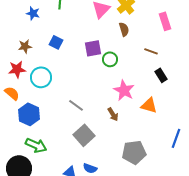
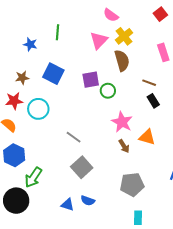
brown semicircle: (124, 29) -> (122, 60), size x1.5
blue square: (56, 42) -> (53, 74), size x1.5
black rectangle: (161, 75) -> (153, 101), moved
blue hexagon: (29, 114) -> (14, 155), moved
brown arrow: (113, 114) -> (124, 146), moved
green arrow: (36, 145) -> (33, 177), turned 100

